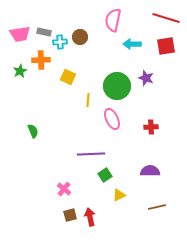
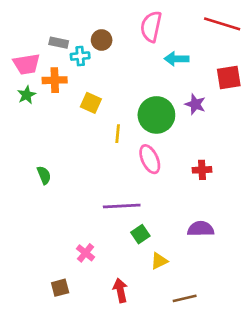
pink trapezoid: (20, 34) -> (27, 64), moved
brown circle: (80, 37) -> (102, 40), moved
red square: (166, 46) -> (229, 77), moved
brown line: (157, 207) -> (185, 298), moved
brown square: (70, 215) -> (60, 288), moved

